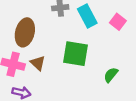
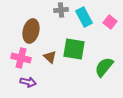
brown triangle: (38, 63) -> (50, 57), moved
green semicircle: (111, 75) -> (104, 67), size x1.5

